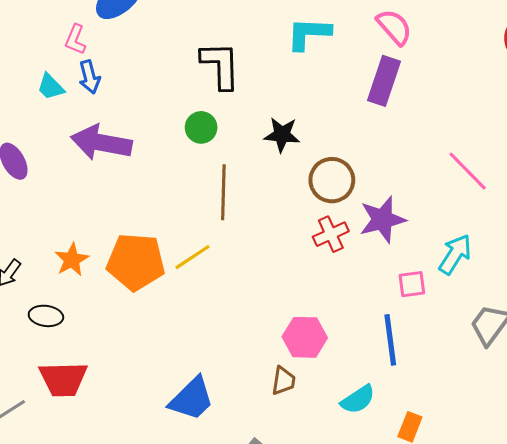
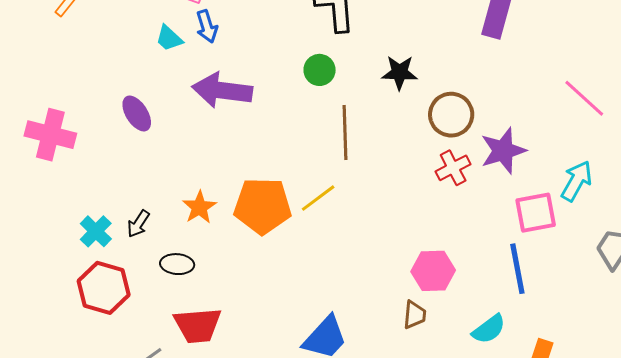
pink square: (412, 284) -> (536, 213), size x1.5

